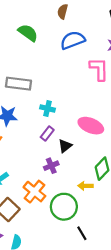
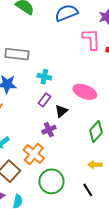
yellow arrow: (85, 186) -> (95, 165), moved
green circle: (64, 207) -> (51, 181), moved
black line: (82, 233) -> (88, 190), moved

